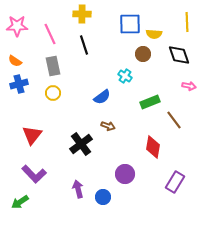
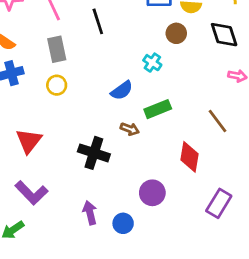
green rectangle: (150, 102) -> (158, 109), moved
black cross: (81, 144) -> (94, 153), turned -35

